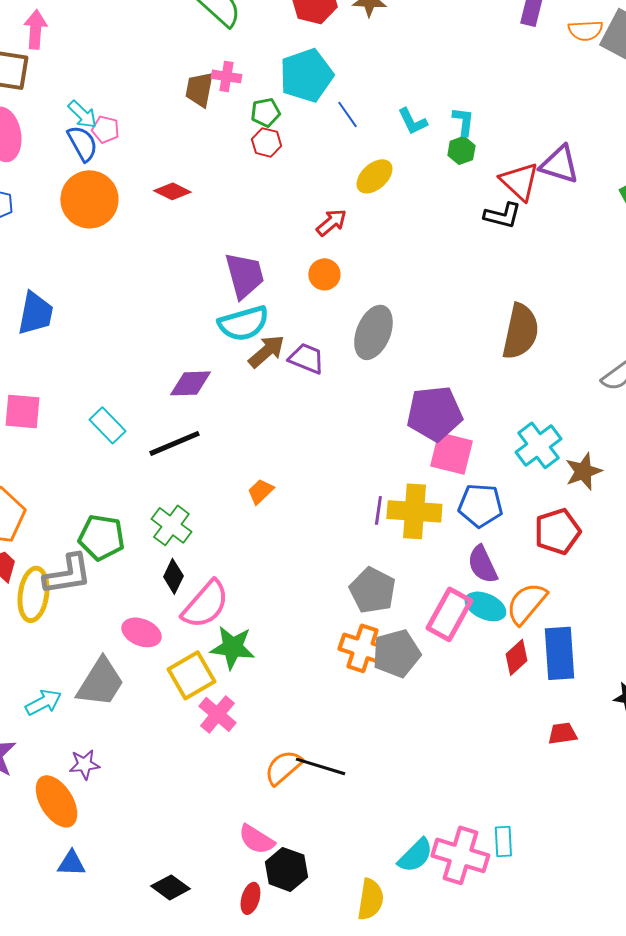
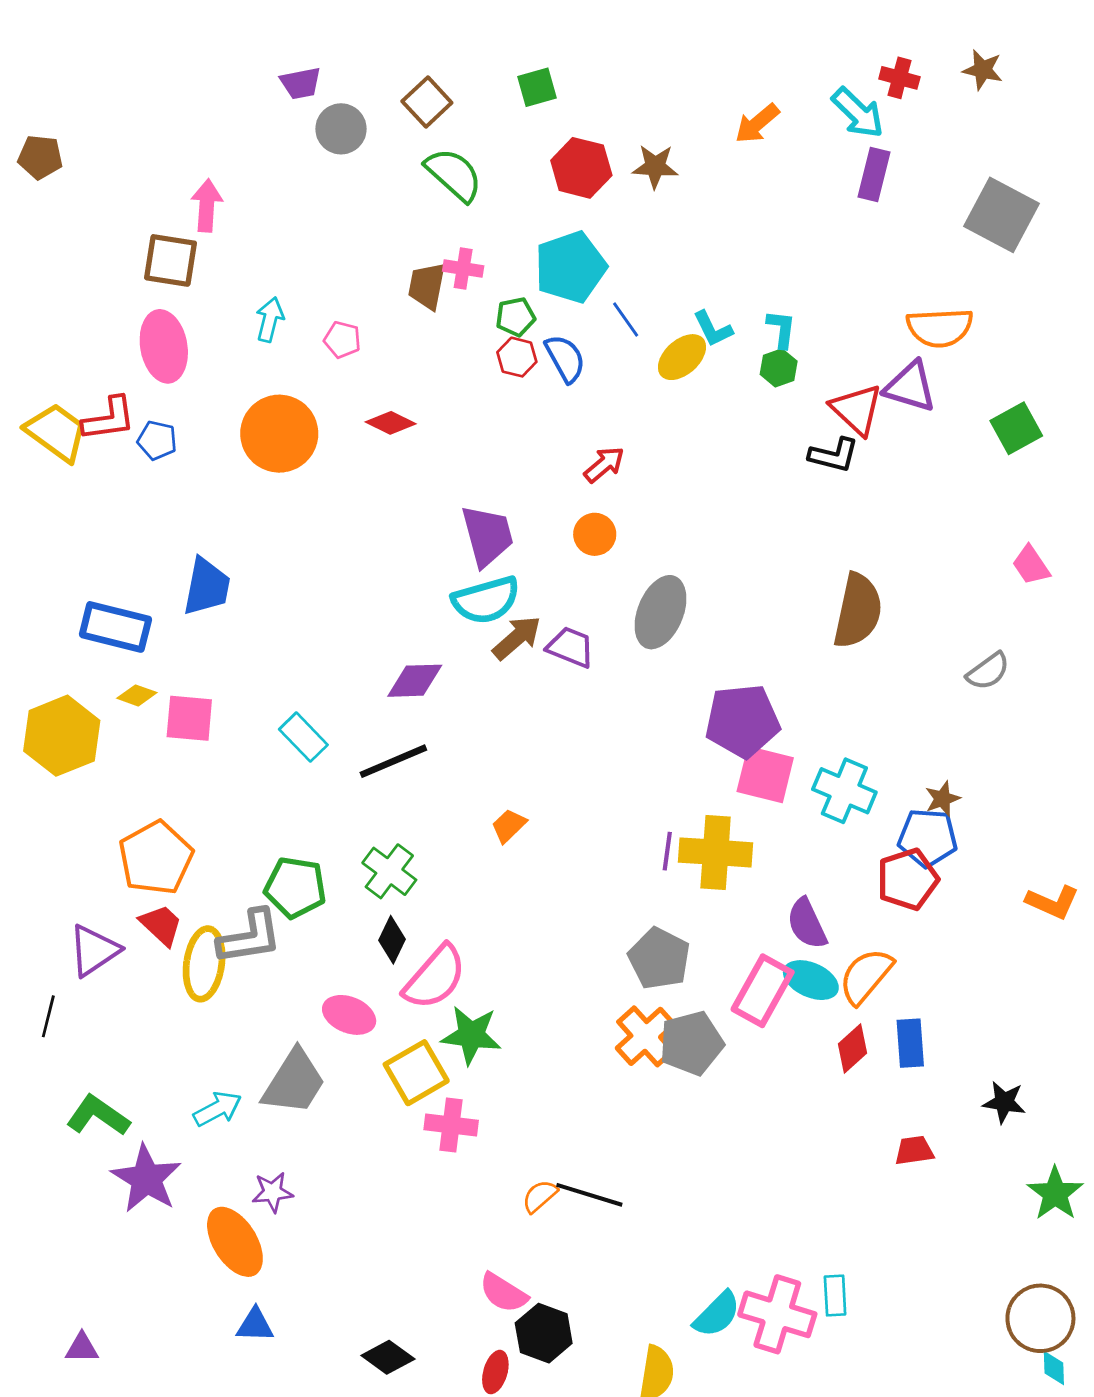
orange semicircle: (585, 30) -> (940, 328), moved, size x1.4
cyan arrow: (82, 114) -> (270, 320), turned -120
pink pentagon: (105, 129) -> (342, 340), moved
blue semicircle: (82, 143) -> (565, 358), moved
yellow ellipse: (374, 176) -> (682, 357), moved
cyan cross: (538, 445) -> (844, 791), moved, turned -30
brown star: (583, 471) -> (942, 799), size x0.7
blue pentagon: (480, 505) -> (928, 838), moved
orange cross: (362, 648) -> (646, 1036), turned 30
blue rectangle: (559, 653) -> (910, 1043), size x0.7
pink cross: (217, 714) -> (451, 1125), turned -33
orange semicircle: (283, 767) -> (540, 1196), size x0.7

